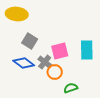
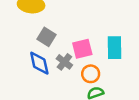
blue diamond: (24, 63) -> (39, 63), turned 40
orange circle: (55, 72) -> (91, 74), moved

